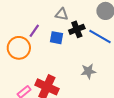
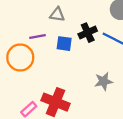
gray triangle: (62, 14) -> (57, 15), moved
purple line: (34, 31) -> (38, 36), turned 48

